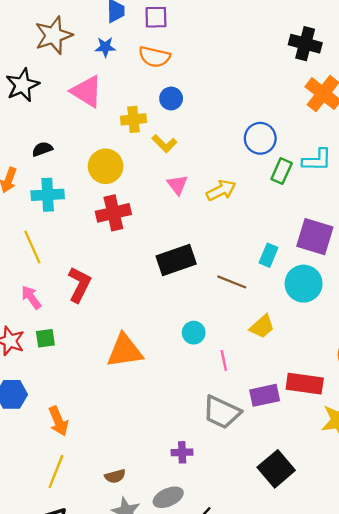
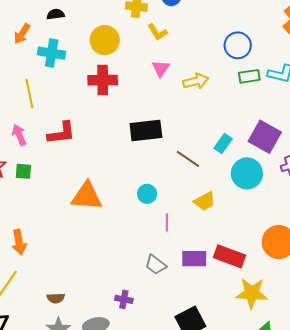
green rectangle: (282, 171) -> (249, 76), turned 45
red L-shape: (79, 284) -> (61, 133), turned 44
gray trapezoid: (222, 412) -> (156, 265), size x0.7
purple cross: (182, 452) -> (124, 299), moved

